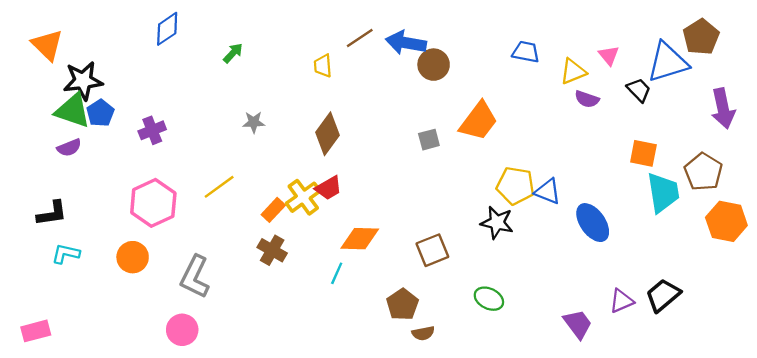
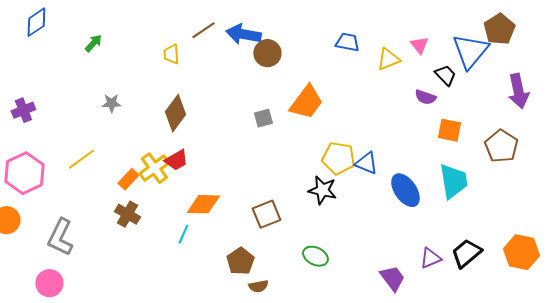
blue triangle: (668, 62) -> (470, 51), turned -33
purple semicircle: (587, 99) -> (425, 97), moved
cyan trapezoid: (663, 193) -> (453, 181), moved
orange hexagon: (726, 221) -> (521, 252), moved

